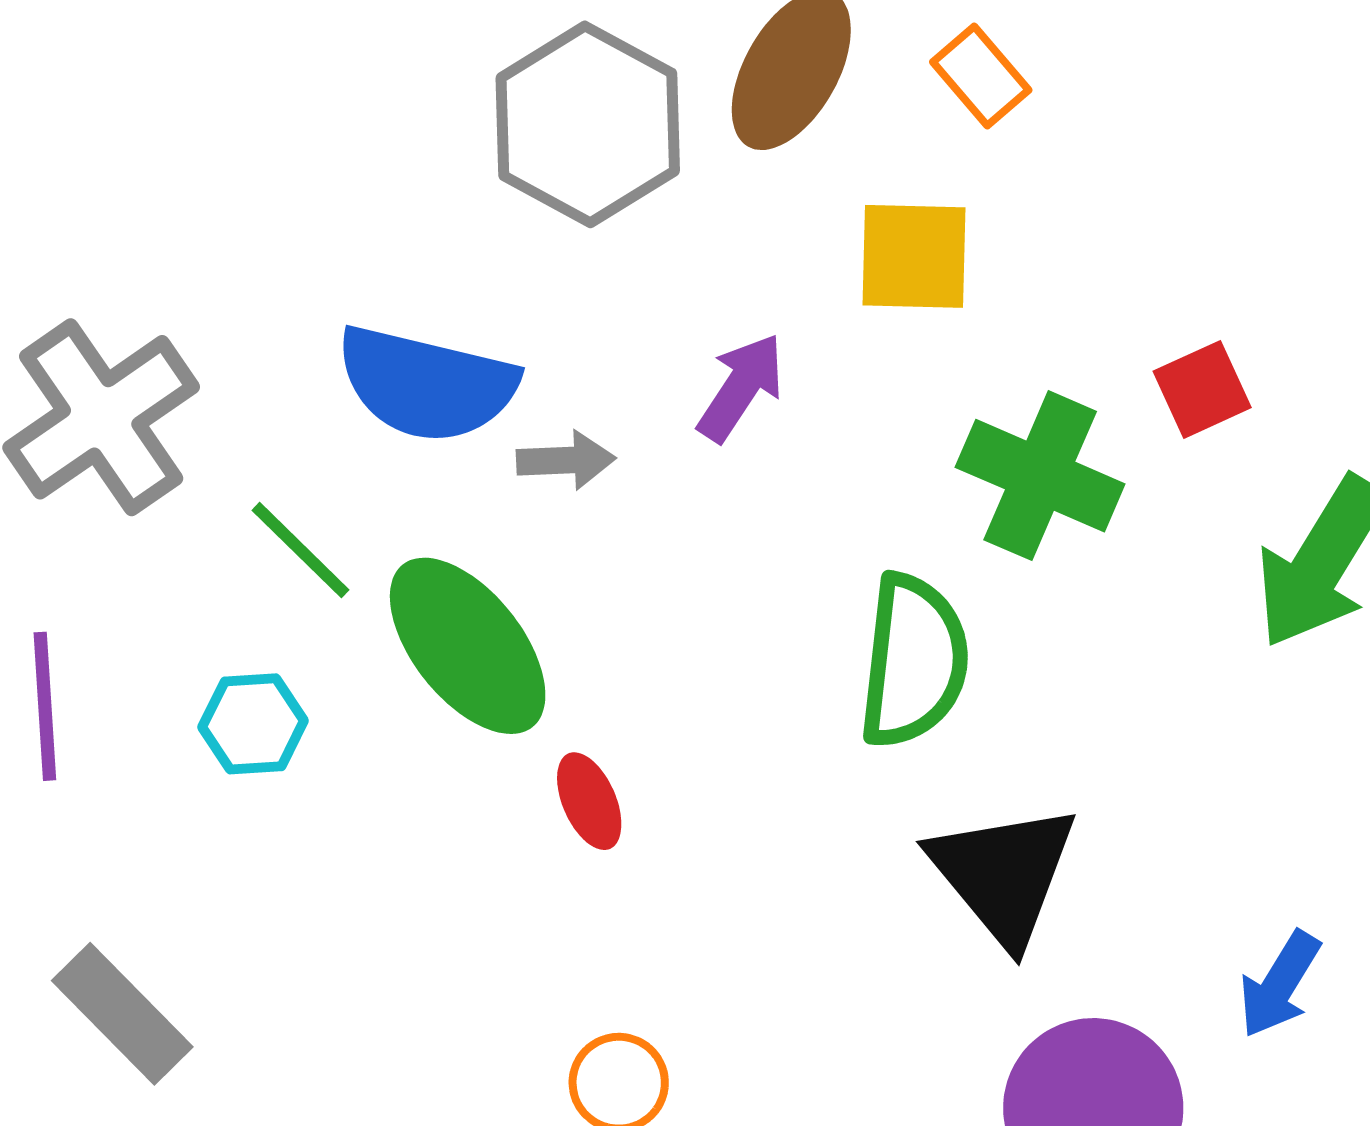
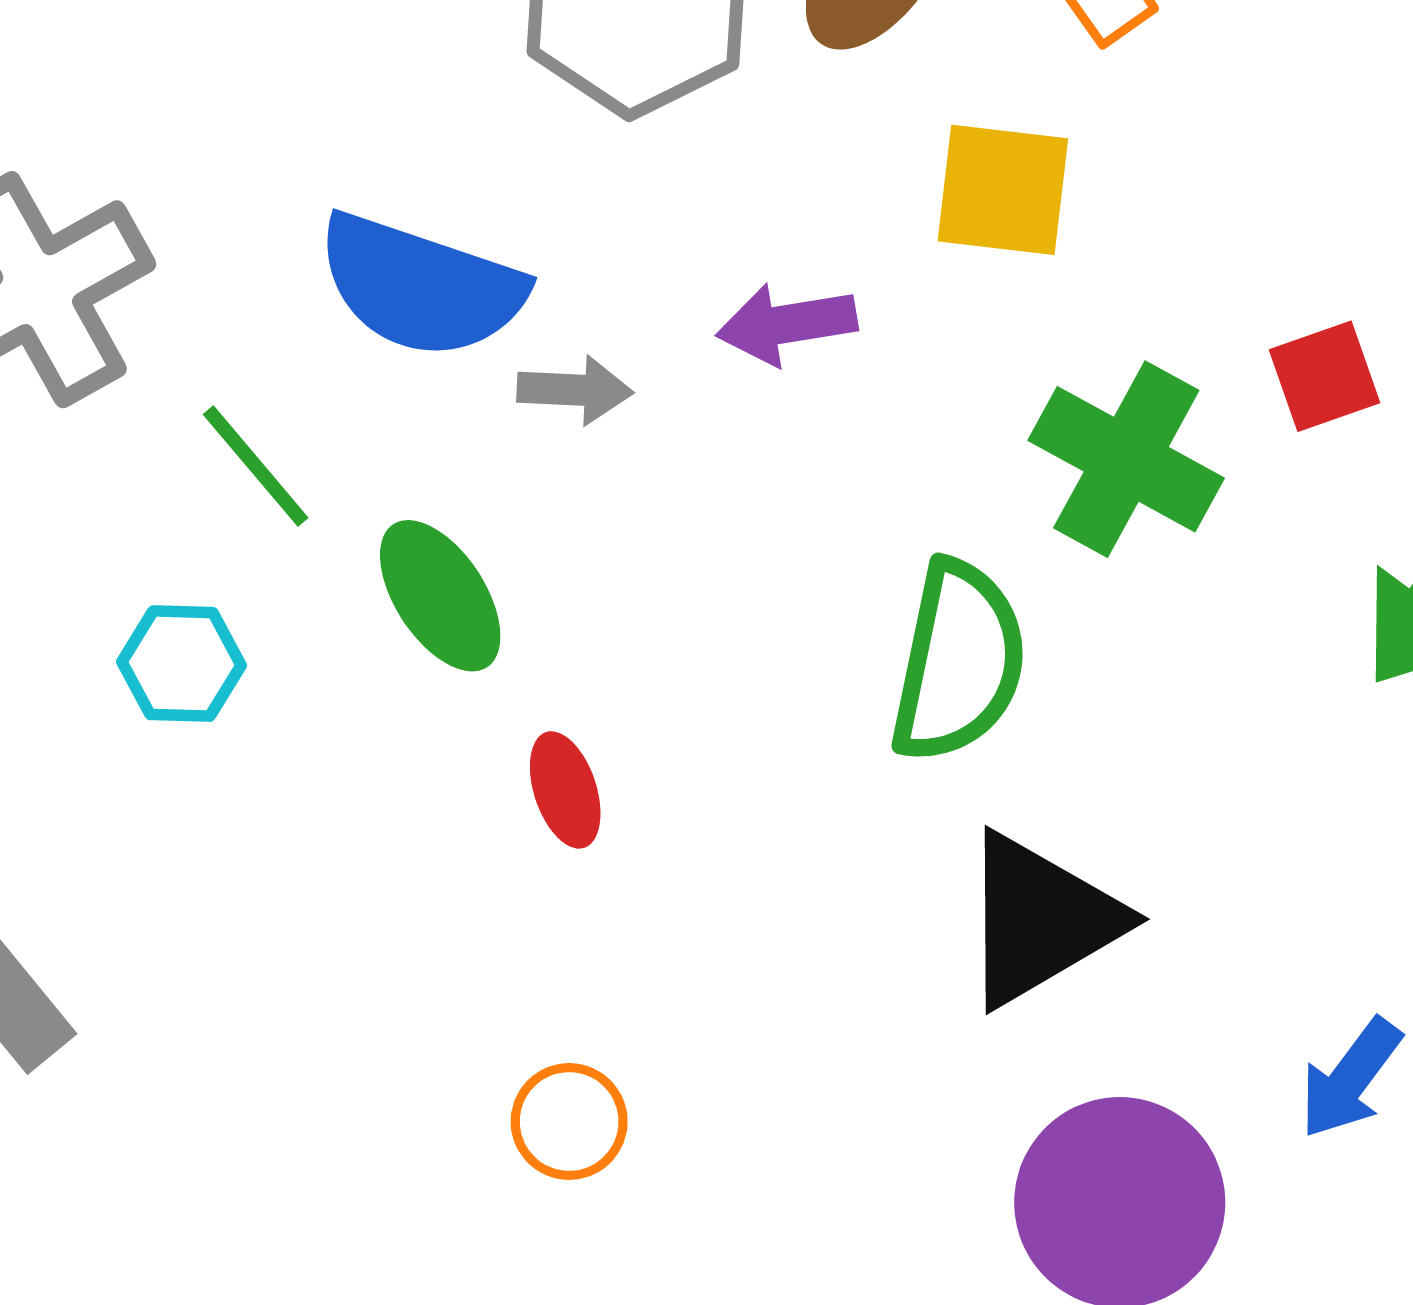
purple arrow: (741, 387) -> (787, 324), turned -138
green ellipse: (468, 646) -> (440, 596), size x0.7
black triangle: (1003, 874) -> (1040, 920), turned 34

